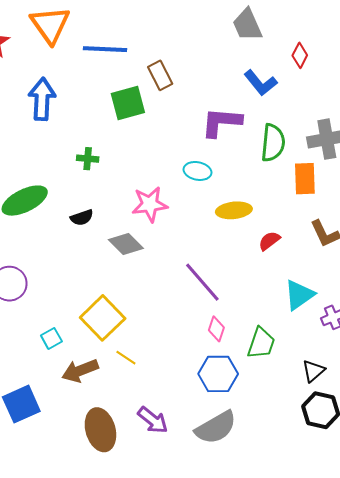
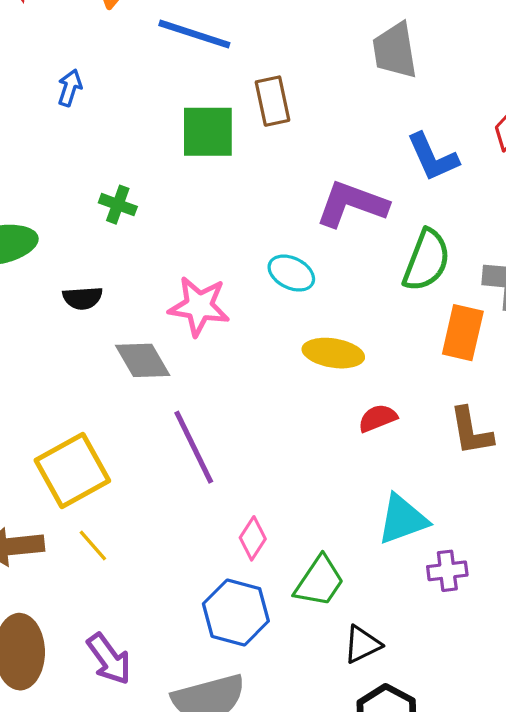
gray trapezoid: (247, 25) -> (395, 50), moved
blue arrow: (42, 99) -> (70, 88), size x0.5
purple line: (202, 282) -> (194, 447), moved
black triangle: (313, 371) -> (362, 644), moved

